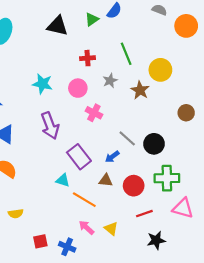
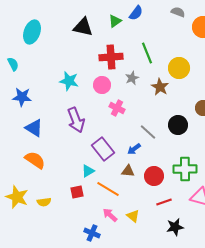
red cross: (88, 58) -> (111, 57), size x1.6
black circle: (154, 144) -> (178, 125), moved
cyan triangle: (63, 180) -> (88, 171), turned -48
red square: (40, 241) -> (77, 192), moved

